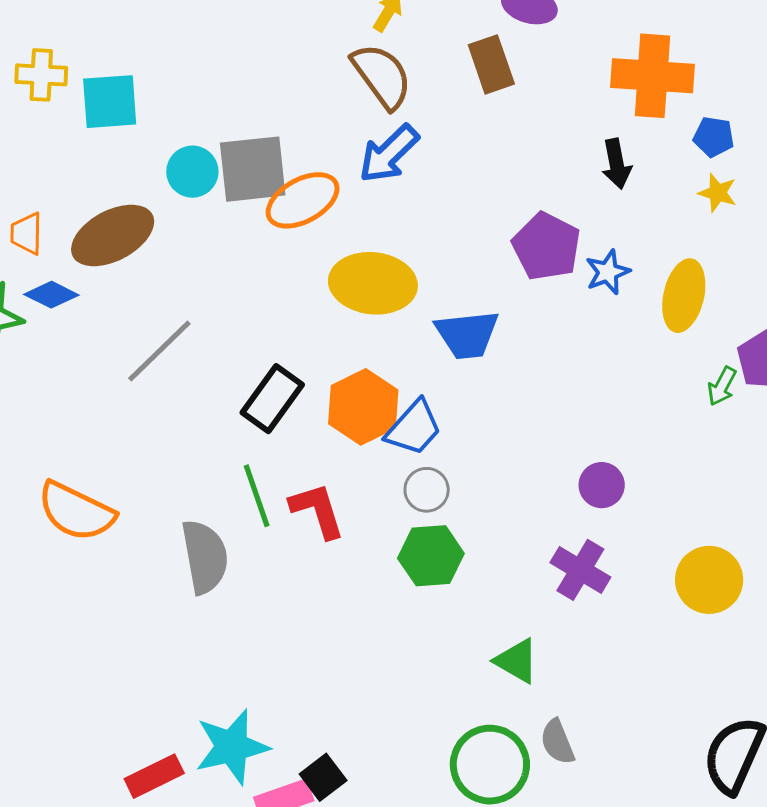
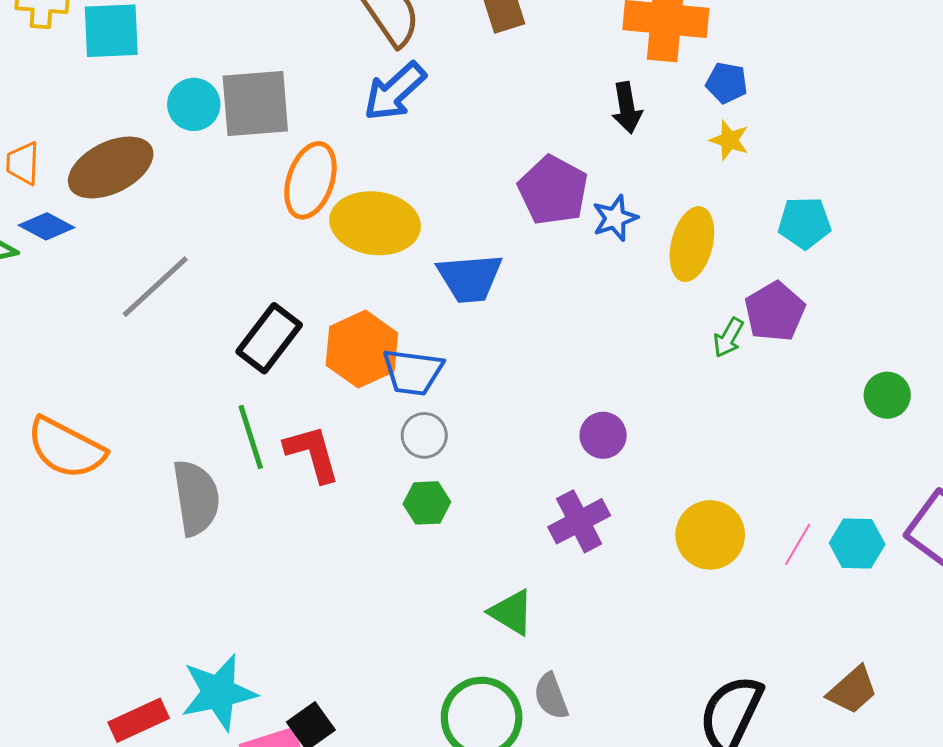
orange ellipse: (303, 200) -> (310, 180), moved, turned -44
blue trapezoid: (414, 428) -> (413, 372), turned 54
green hexagon: (431, 556) -> (427, 503), size x0.7
purple cross: (580, 570) -> (579, 521), turned 30

